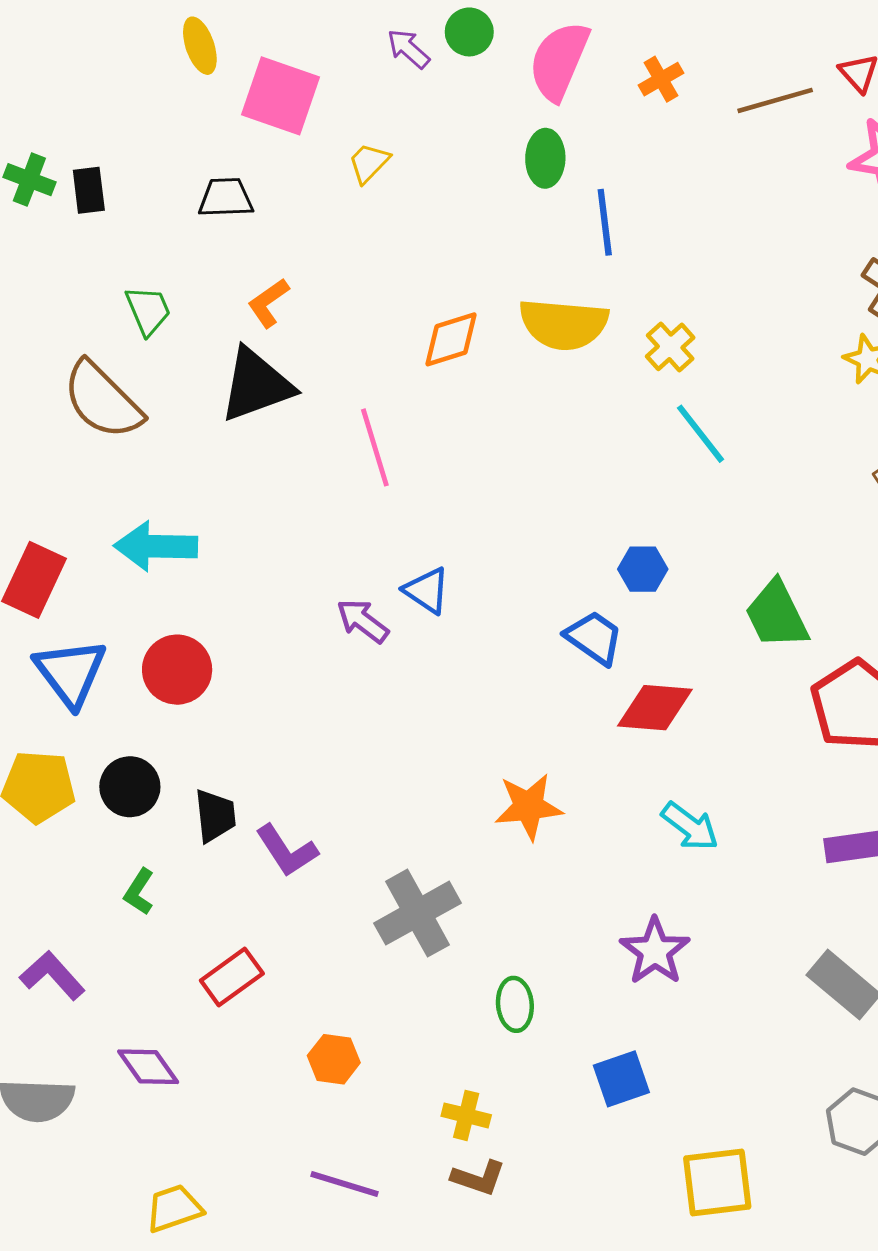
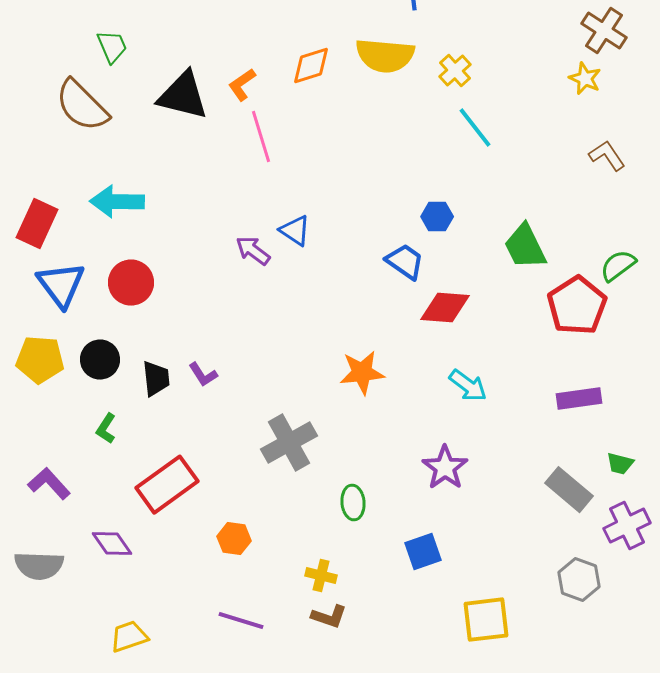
orange L-shape: (268, 303) -> (242, 85), moved
black triangle: (256, 385) -> (183, 96), turned 34
purple L-shape: (287, 851) -> (203, 375), moved, size x0.7
red rectangle: (232, 977) -> (167, 485), size x1.5

